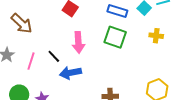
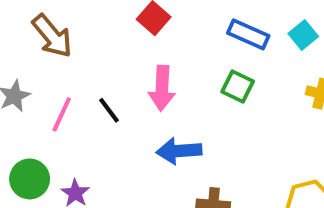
green square: (115, 37) -> (238, 87), size x0.7
blue arrow: (70, 73) -> (179, 151), moved

